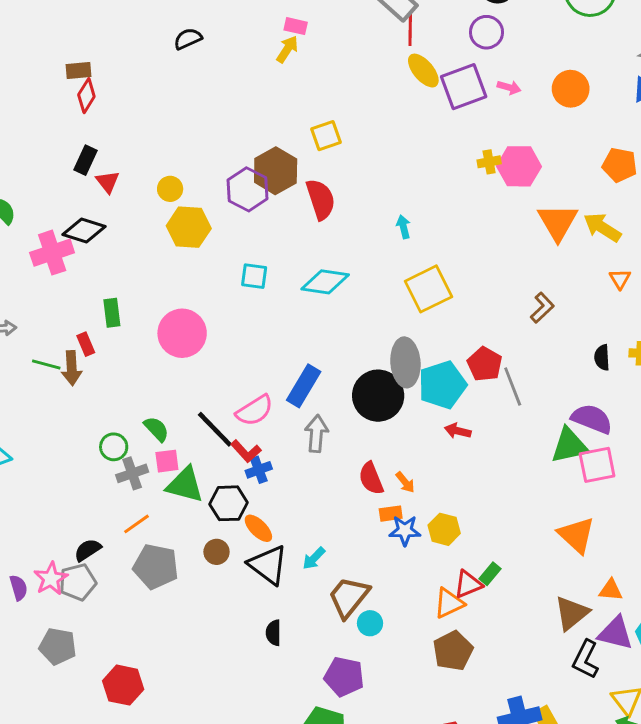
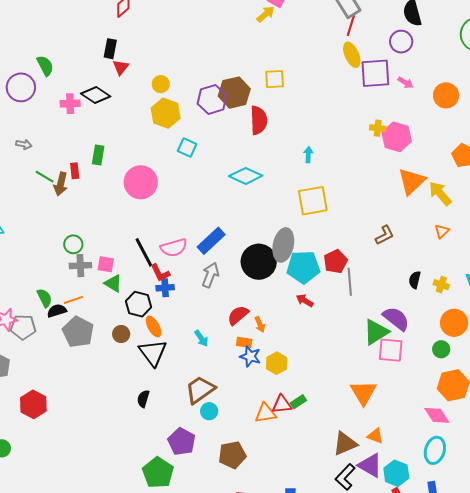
black rectangle: (86, 160) -> (110, 49), turned -30
pink cross: (52, 253) -> (70, 104), size x0.7
cyan square: (254, 276) -> (187, 147), moved
green semicircle: (156, 429) -> (44, 298), moved
green triangle: (569, 445) -> (376, 332), turned -36
red semicircle: (371, 478) -> (238, 315), turned 55
green triangle: (185, 485) -> (113, 283), size x0.7
black semicircle: (88, 550) -> (57, 311), moved
cyan arrow: (314, 558) -> (201, 338), moved, turned -96
brown pentagon: (453, 651) -> (232, 455), moved

